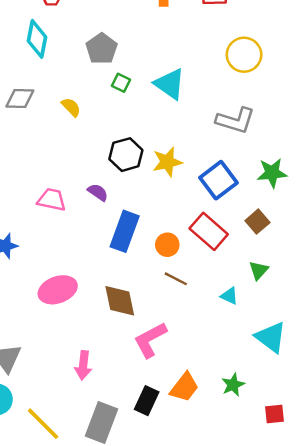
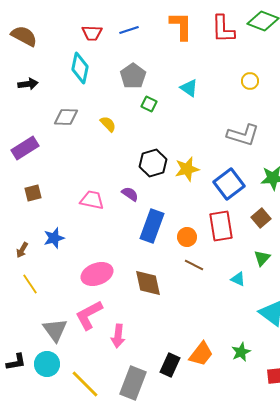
yellow circle: (244, 55) -> (250, 81), size x0.6
cyan triangle: (170, 84) -> (189, 88), moved, size x0.7
red rectangle: (209, 231) -> (221, 226), turned 40
pink L-shape: (150, 340) -> (89, 315), moved

